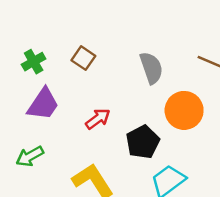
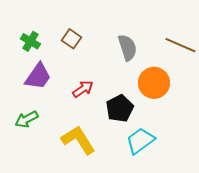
green cross: (34, 62) -> (30, 41), turned -30

